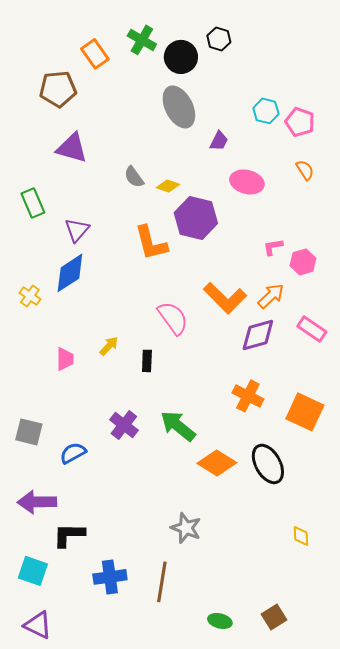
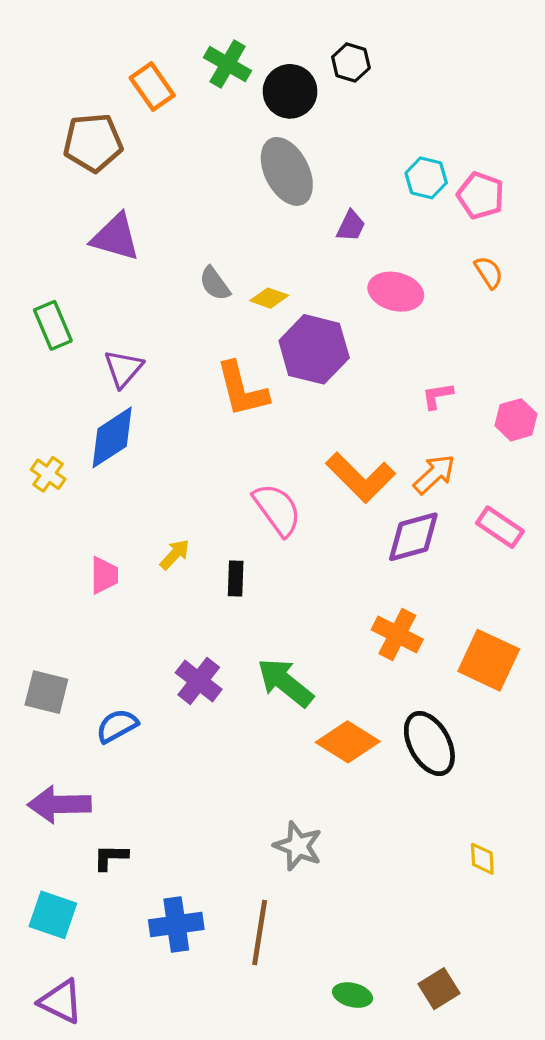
pink hexagon: (303, 262) -> (516, 420), moved
black L-shape: (69, 535) -> (111, 857), size x0.7

